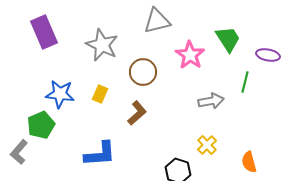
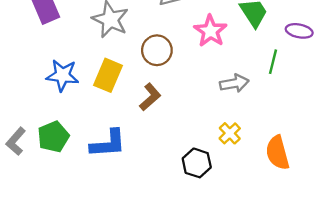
yellow rectangle: (100, 94) -> (108, 75), size x1.6
green pentagon: (41, 125) -> (53, 137), moved
orange semicircle: (249, 162) -> (278, 153), size x1.4

